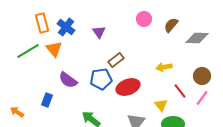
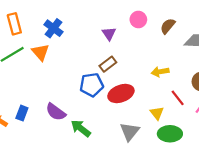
orange rectangle: (42, 23) -> (14, 24), moved
purple triangle: (99, 32) -> (109, 34), moved
purple semicircle: (68, 80) -> (56, 112), moved
blue rectangle: (47, 100) -> (22, 113), moved

